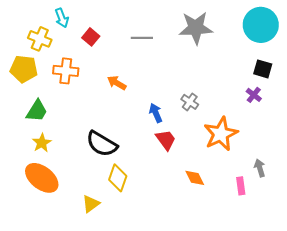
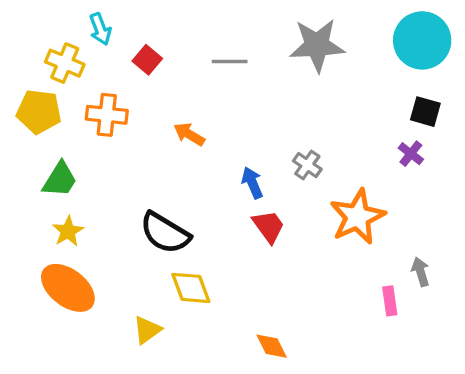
yellow diamond: (118, 178) -> (191, 288), turned -40
orange diamond: (195, 178) -> (272, 346), moved

